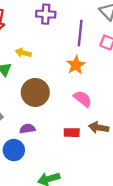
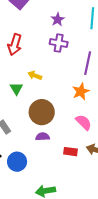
purple semicircle: (27, 129) -> (43, 137), moved

